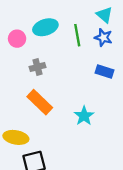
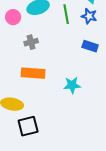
orange rectangle: (40, 102) -> (33, 73), turned -40
cyan star: (84, 116) -> (72, 85), turned 30

